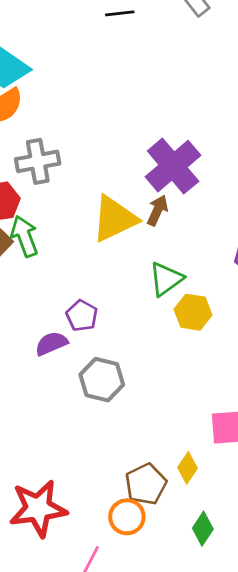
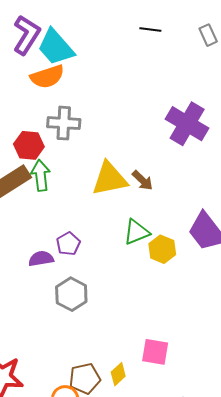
purple cross: (173, 166) -> (187, 124), moved, turned -33
brown arrow: (157, 210) -> (142, 180), turned 95
yellow hexagon: (193, 312) -> (162, 249), moved

